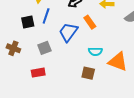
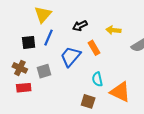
brown cross: (13, 48) -> (20, 68), moved
cyan semicircle: (95, 51) -> (97, 79), turned 72
red rectangle: (38, 73) -> (24, 88), moved

